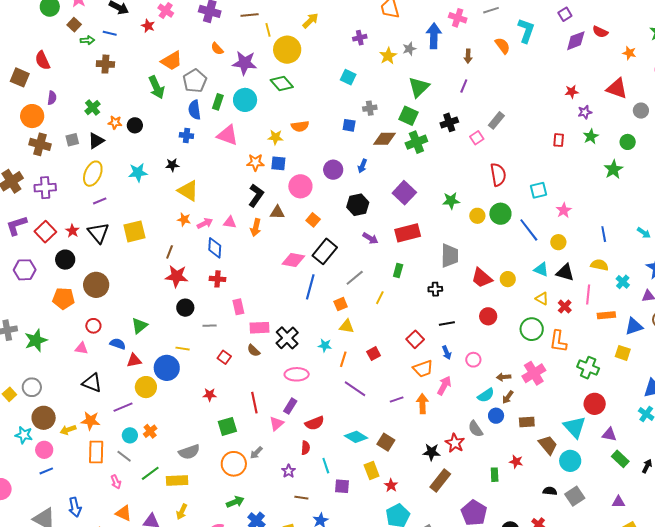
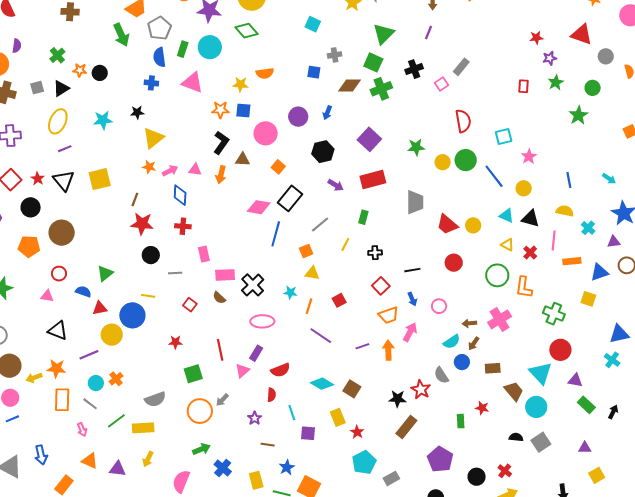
yellow triangle: (188, 191) -> (153, 138), turned 50
black cross: (435, 289) -> (375, 253), moved

